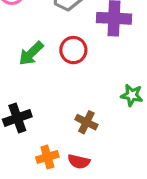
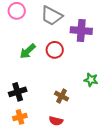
orange cross: (47, 157) -> (20, 117), moved

